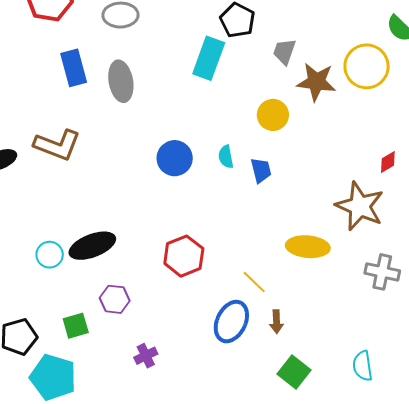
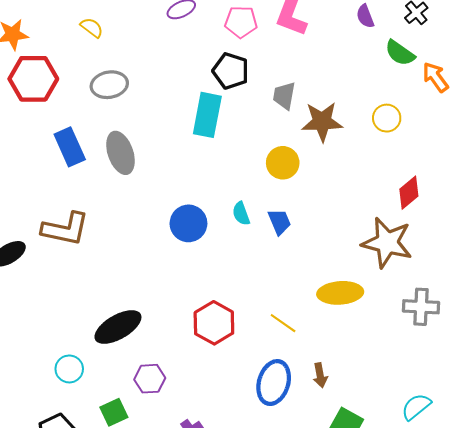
yellow circle: (367, 66) -> (387, 118), moved, size x0.6
red diamond: (388, 162) -> (409, 193), size x1.4
cyan circle: (50, 255) -> (69, 369), moved
yellow line: (254, 282) -> (283, 323), moved
cyan semicircle: (363, 366) -> (416, 407), turned 68

